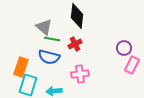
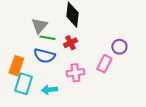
gray triangle: (44, 27) -> (39, 26), turned 30
pink rectangle: (132, 65) -> (104, 64), moved

